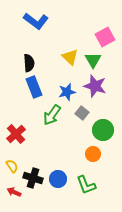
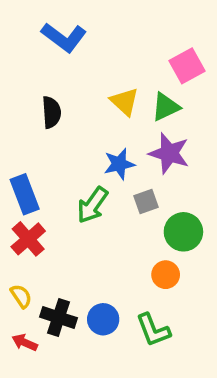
green triangle: (93, 60) -> (166, 107), turned 36
blue rectangle: (34, 87) -> (25, 194), moved
gray square: (82, 113) -> (146, 201), turned 32

